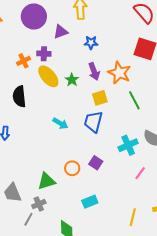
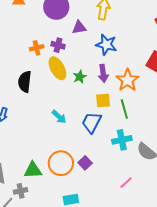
blue star: (91, 43) -> (106, 45), size x1.5
green line: (134, 100) -> (124, 109), moved
cyan cross: (128, 145) -> (122, 140), moved
orange circle: (72, 168) -> (61, 163), size x1.6

